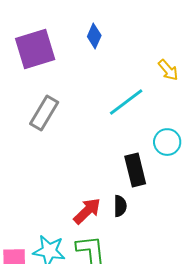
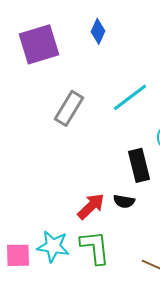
gray rectangle: (44, 113) -> (69, 108), moved
black semicircle: (120, 206) -> (124, 201), turned 100

